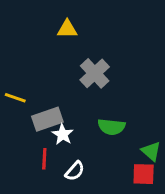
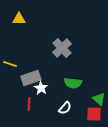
yellow triangle: (67, 29) -> (19, 19), moved
white semicircle: (75, 171) -> (65, 108), moved

